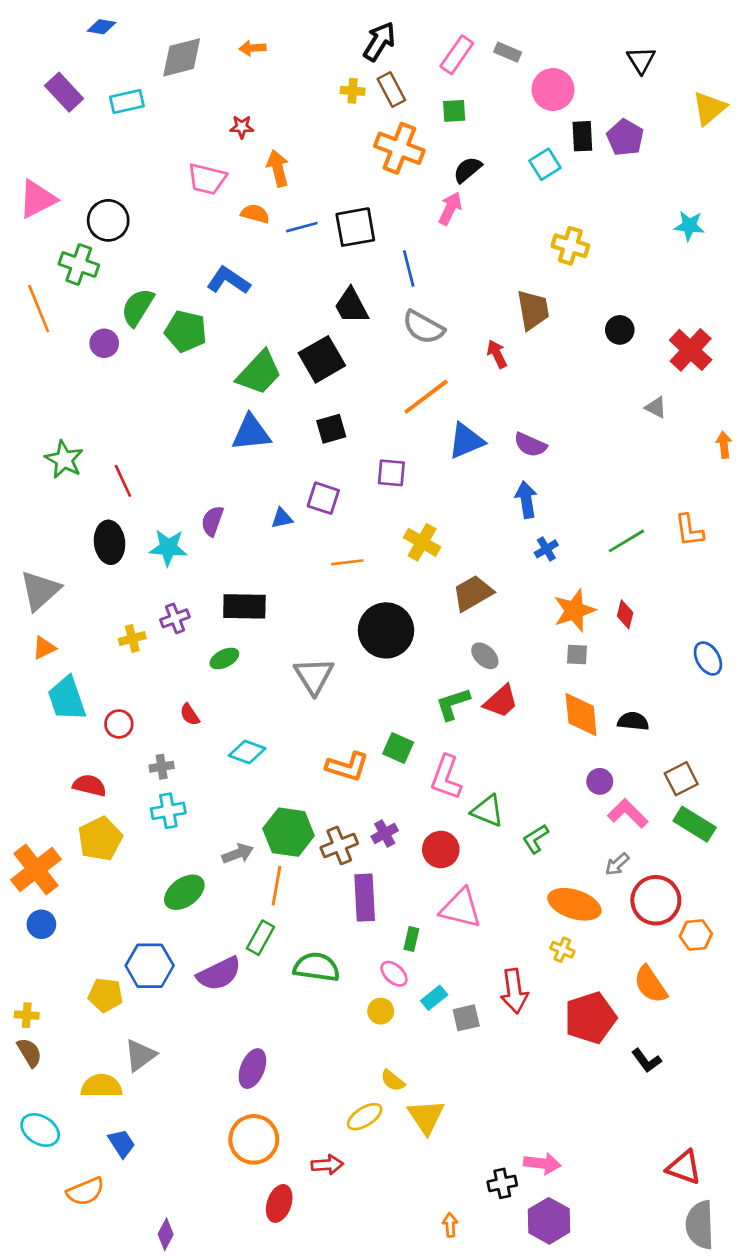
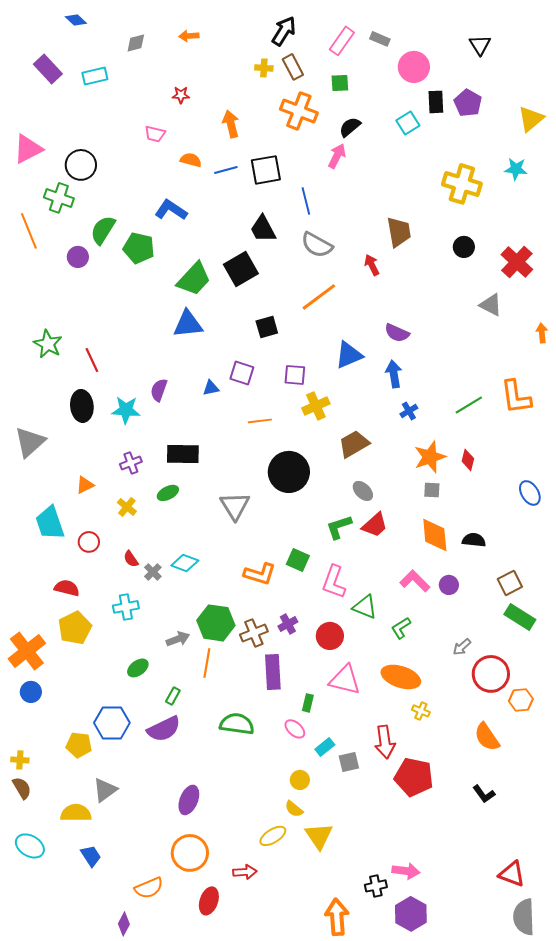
blue diamond: (102, 27) -> (76, 20), turned 35
gray diamond: (182, 57) -> (136, 43), size x0.6
yellow triangle: (709, 108) -> (531, 119), moved
orange arrow: (278, 168) -> (231, 124), moved
pink trapezoid: (207, 179) -> (155, 134), size x0.7
yellow cross: (570, 246) -> (462, 184), moved, size x1.4
gray triangle: (656, 407) -> (491, 305), size x1.4
black square: (331, 429) -> (267, 327), moved
blue triangle: (466, 441) -> (349, 355), moved
purple square: (391, 473) -> (295, 375), moved
orange L-shape: (689, 530) -> (516, 397), size x1.4
yellow cross: (422, 542) -> (316, 406), turned 36
yellow cross: (132, 638) -> (127, 507), moved, turned -36
orange triangle: (44, 648) -> (85, 485), moved
red semicircle: (190, 715) -> (131, 559), moved
gray cross: (162, 767) -> (153, 572), moved, turned -36
pink L-shape: (628, 813) -> (415, 581), moved
green ellipse: (184, 892) -> (138, 668), size x0.7
orange ellipse: (574, 904) -> (401, 677), moved
green rectangle: (260, 938) -> (173, 696), moved, size x0.7
yellow circle: (381, 1011) -> (300, 780), moved
red pentagon: (590, 1018) -> (414, 777), moved, turned 30
orange semicircle: (85, 1191) -> (149, 888), moved
orange arrow: (450, 1225) -> (337, 917), size x2.0

